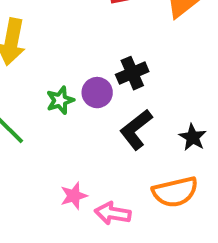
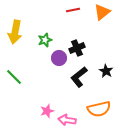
green star: (60, 100) -> (45, 40), moved
black star: (193, 137) -> (106, 71), moved

